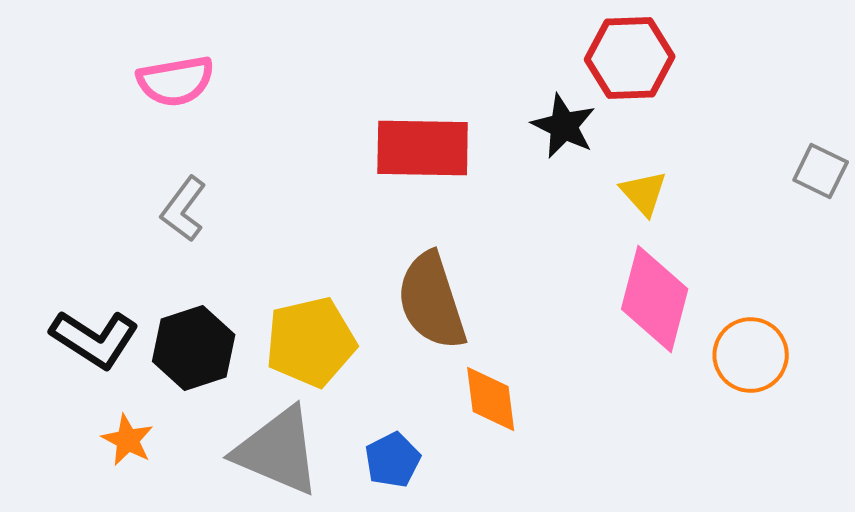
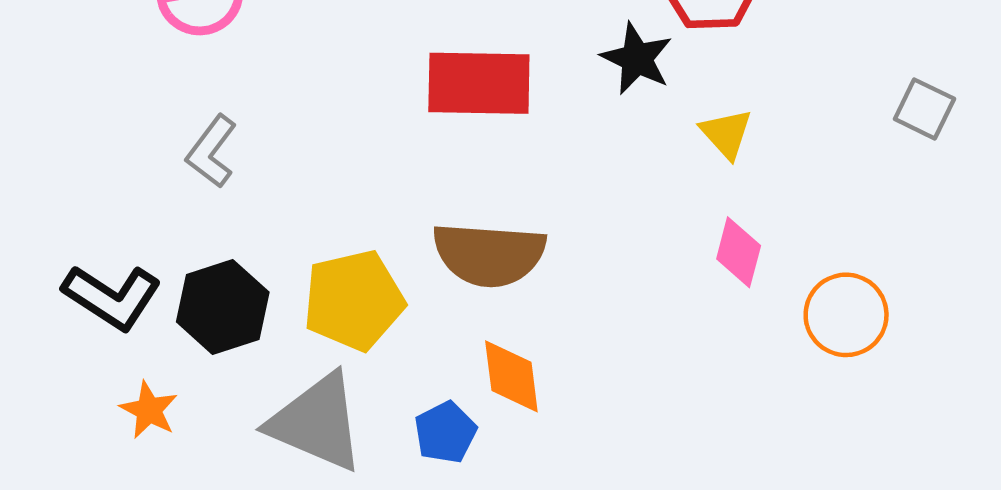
pink diamond: (655, 299) -> (739, 252), size x0.6
brown semicircle: (432, 301) -> (489, 254), turned -68
orange diamond: (491, 399) -> (511, 376), moved

